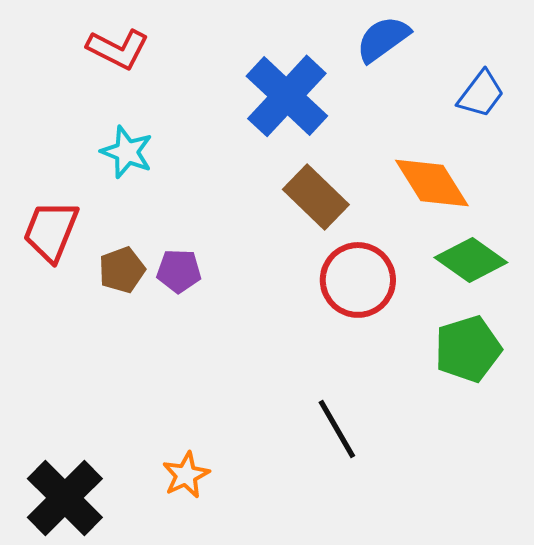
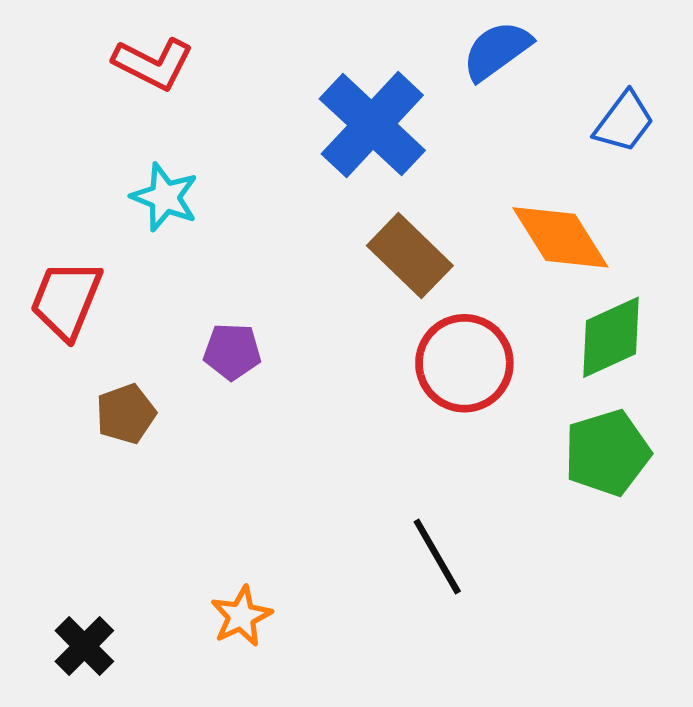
green diamond: (471, 260) -> (611, 337), turned -60
brown pentagon: (122, 270) -> (126, 414), moved
black cross: (65, 498) -> (84, 646), size x0.6

